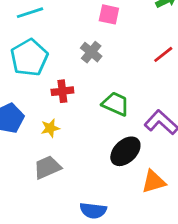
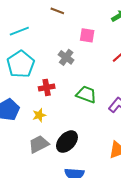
pink square: (109, 14) -> (87, 35), moved
black ellipse: (125, 151) -> (67, 142), moved

